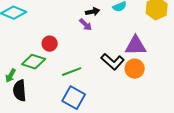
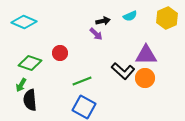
green diamond: (34, 62) -> (30, 63), moved

